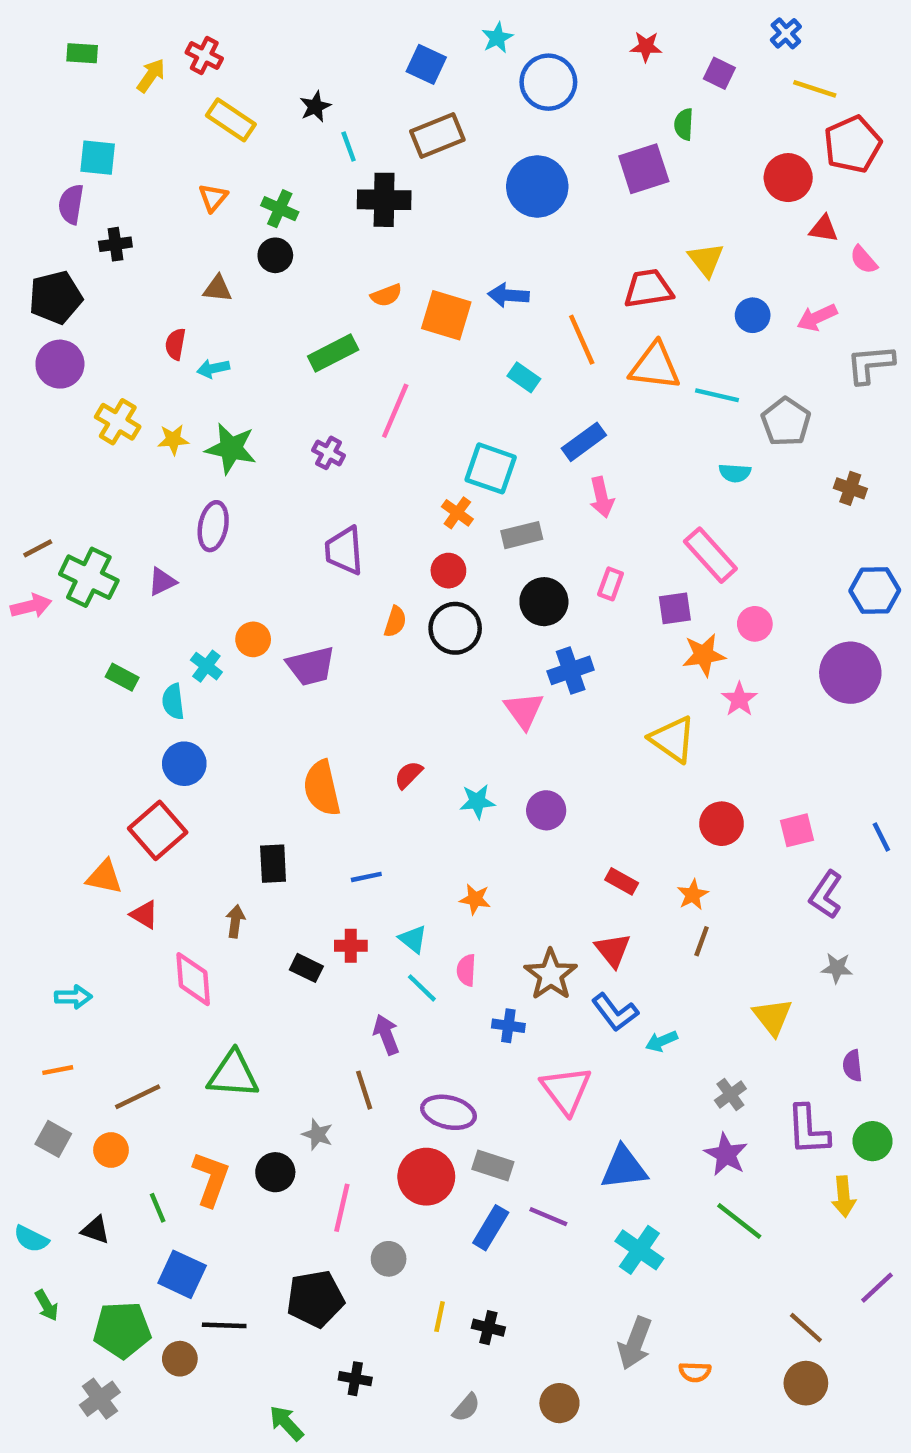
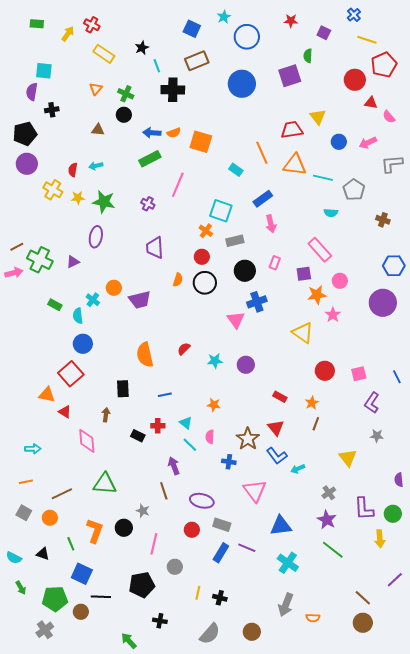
blue arrow: (508, 295) -> (152, 133), moved
red semicircle: (175, 344) -> (73, 170), moved
purple semicircle: (853, 1066) -> (399, 480), moved
red circle: (426, 1177) -> (192, 530), size x0.6
gray semicircle: (466, 1408) -> (210, 634), size x1.6

